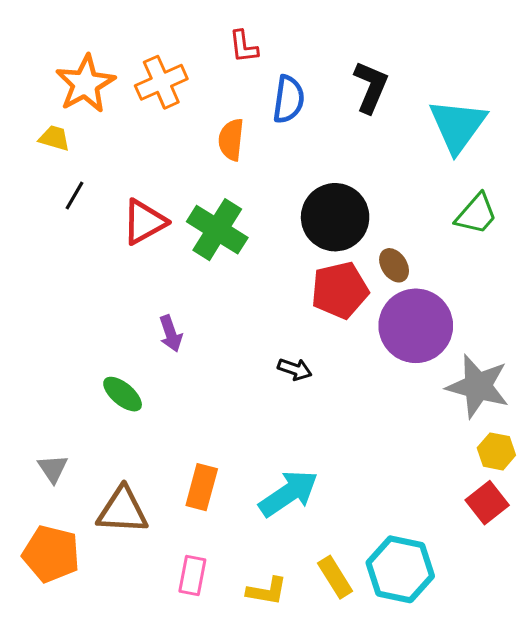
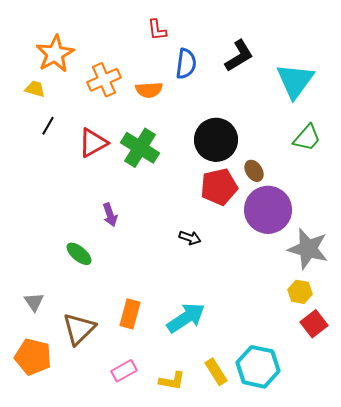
orange cross: (161, 82) -> (104, 80), moved
black L-shape: (371, 87) -> (239, 56), turned 36
orange semicircle: (231, 140) -> (149, 90), turned -100
yellow hexagon: (496, 451) -> (300, 292), moved
brown triangle: (123, 510) -> (79, 329), turned -48
pink rectangle: (192, 576) -> (124, 371), turned 50

